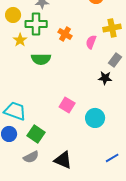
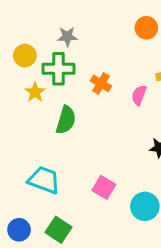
green semicircle: (41, 59) -> (66, 120), turned -72
cyan trapezoid: (15, 111) -> (44, 180), moved

